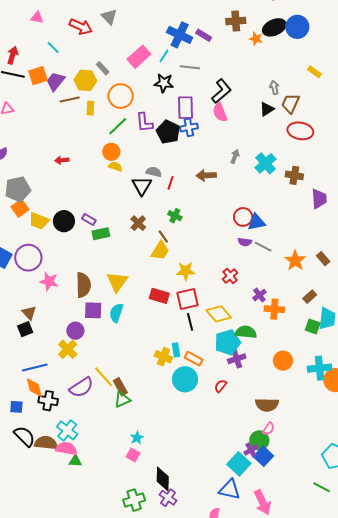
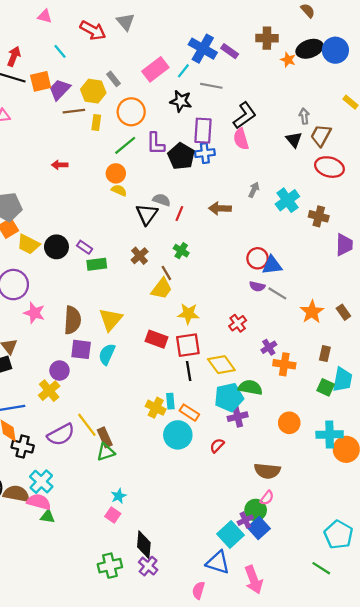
black triangle: (267, 109) -> (294, 140), turned -42
red arrow: (62, 160) -> (60, 165), moved
brown rectangle: (310, 297) -> (325, 354), turned -40

